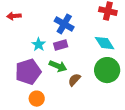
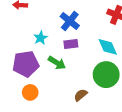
purple rectangle: (61, 45) -> (71, 44), moved
brown semicircle: (74, 80) -> (81, 95), moved

